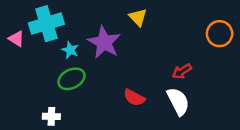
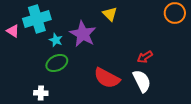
orange circle: (220, 34) -> (175, 13), moved
red semicircle: (134, 98) -> (107, 78), size x1.5

